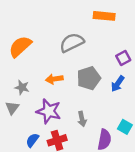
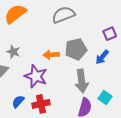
orange arrow: (54, 79) -> (51, 55), moved
gray arrow: (82, 119) -> (82, 81), moved, size x1.6

